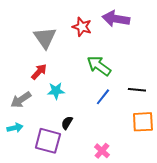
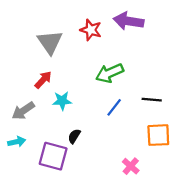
green arrow: (99, 66) -> (110, 73), turned -60
pink cross: (102, 151) -> (131, 166), moved

